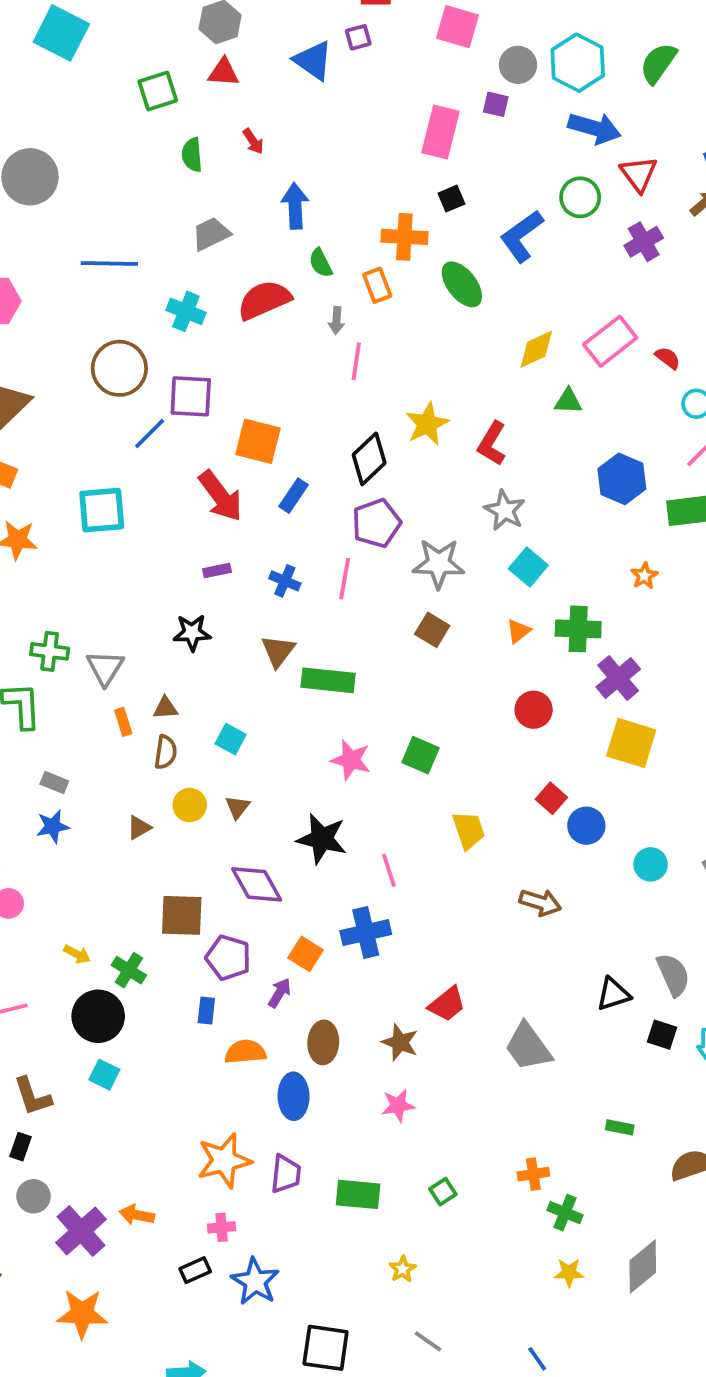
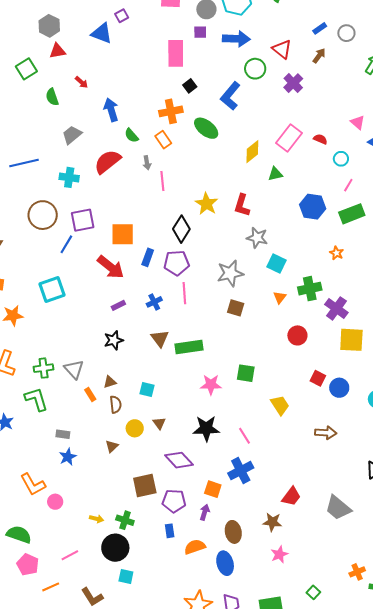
blue arrow: (595, 128) -> (236, 39), moved
purple pentagon: (376, 523) -> (177, 263), moved, turned 30
blue cross: (285, 581) -> (154, 302), turned -35

